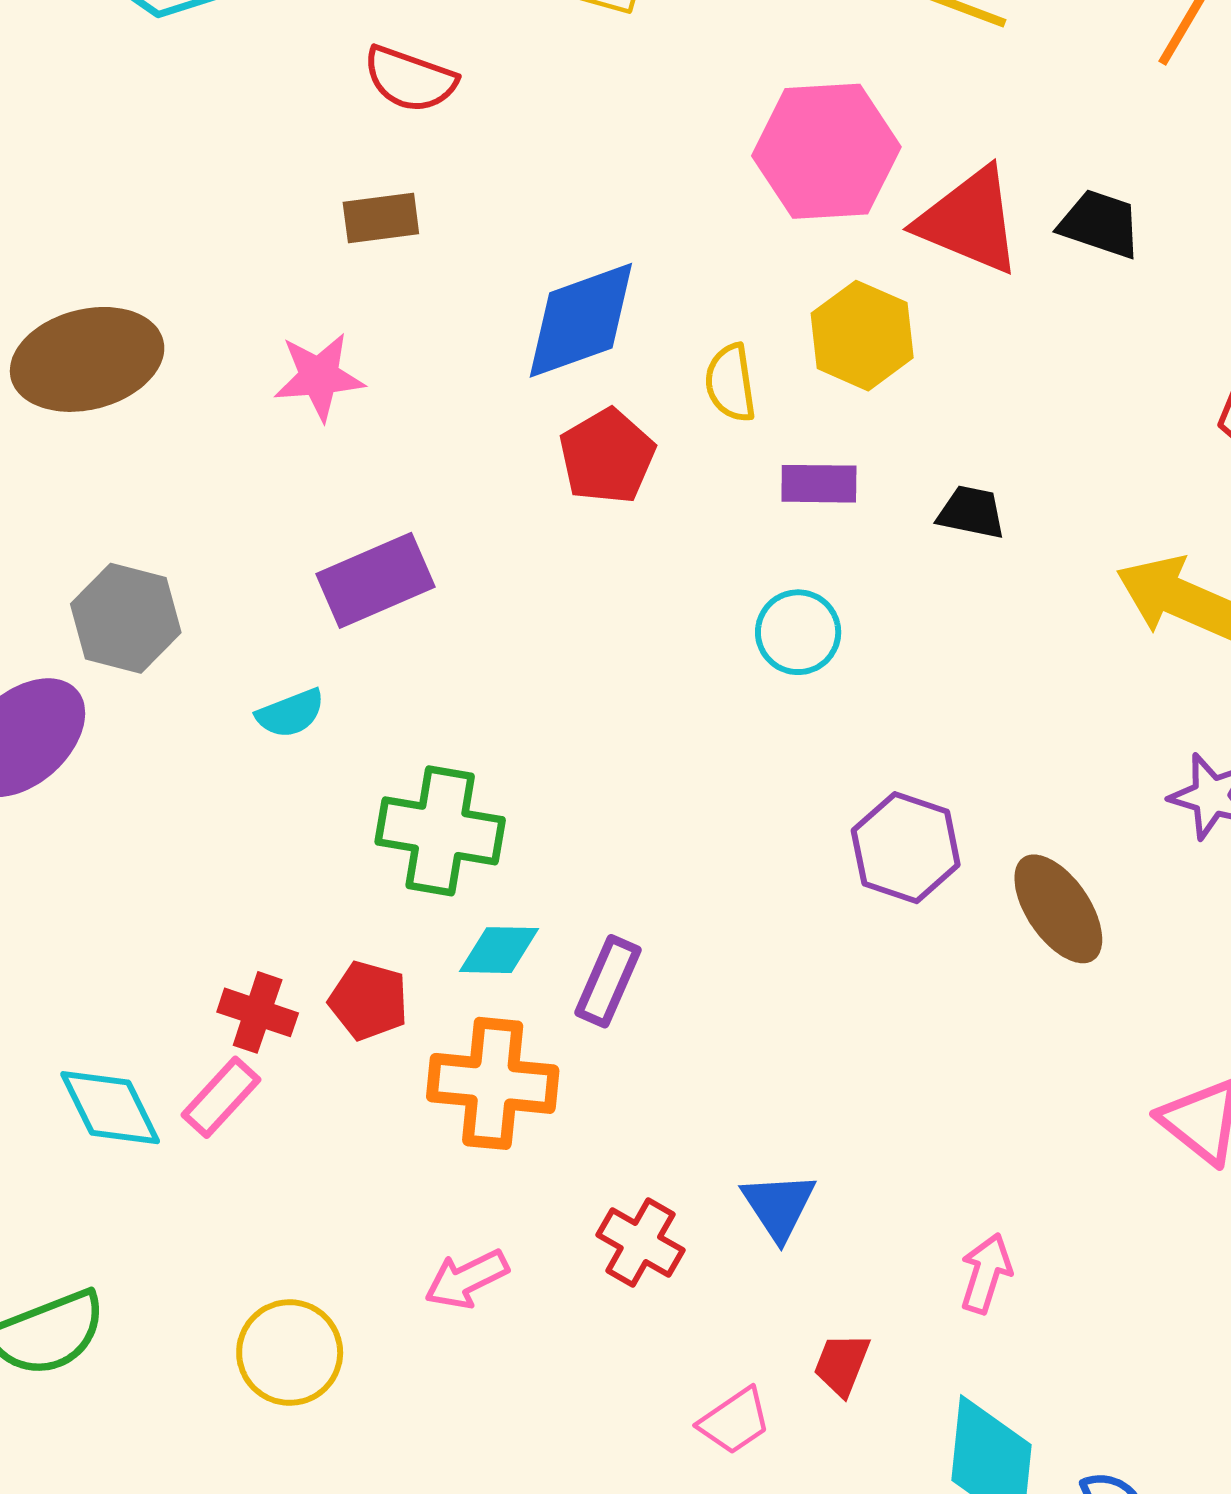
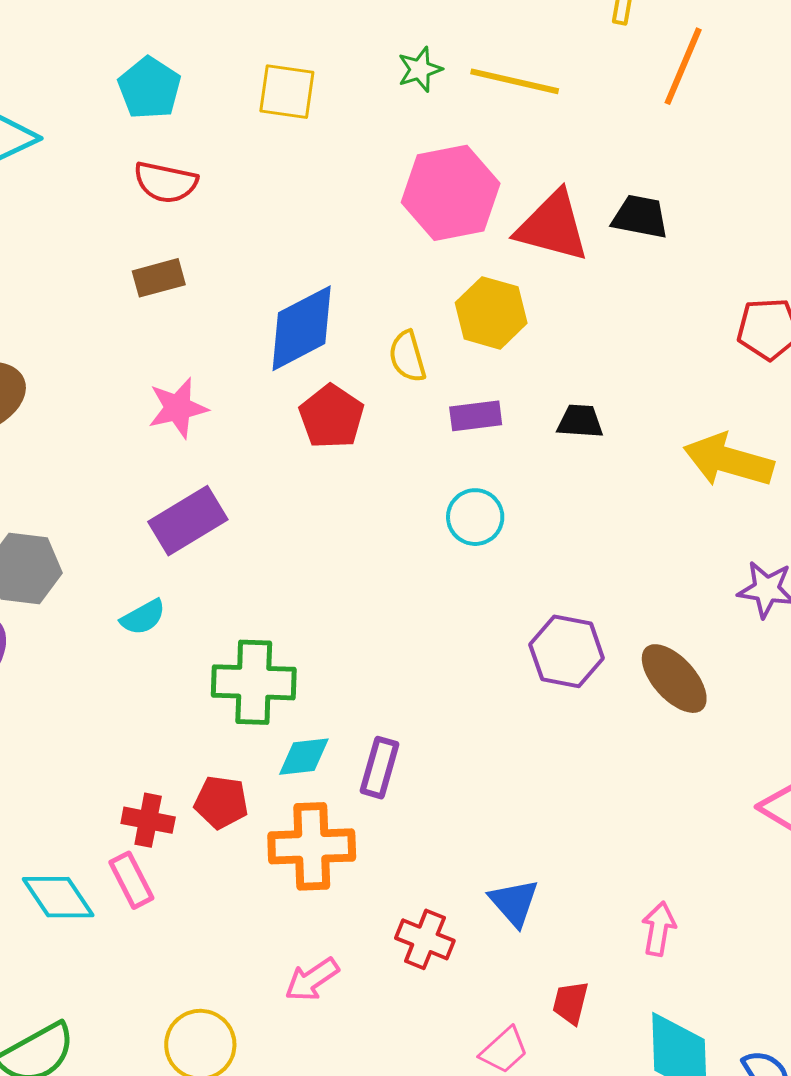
pink star: (319, 377) -> (178, 408), moved
pink rectangle: (221, 1097) -> (131, 880), turned -62

